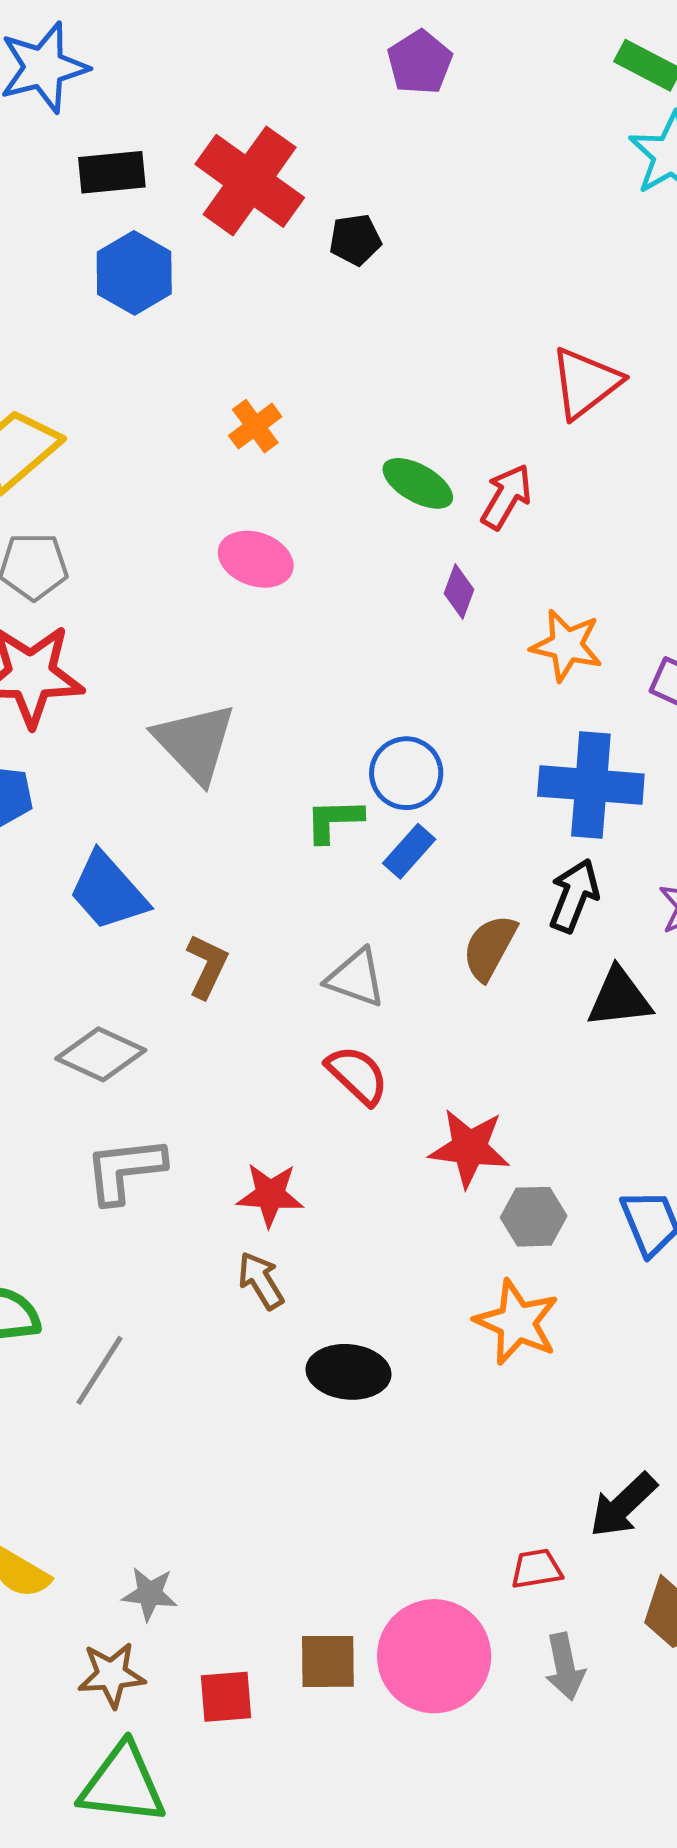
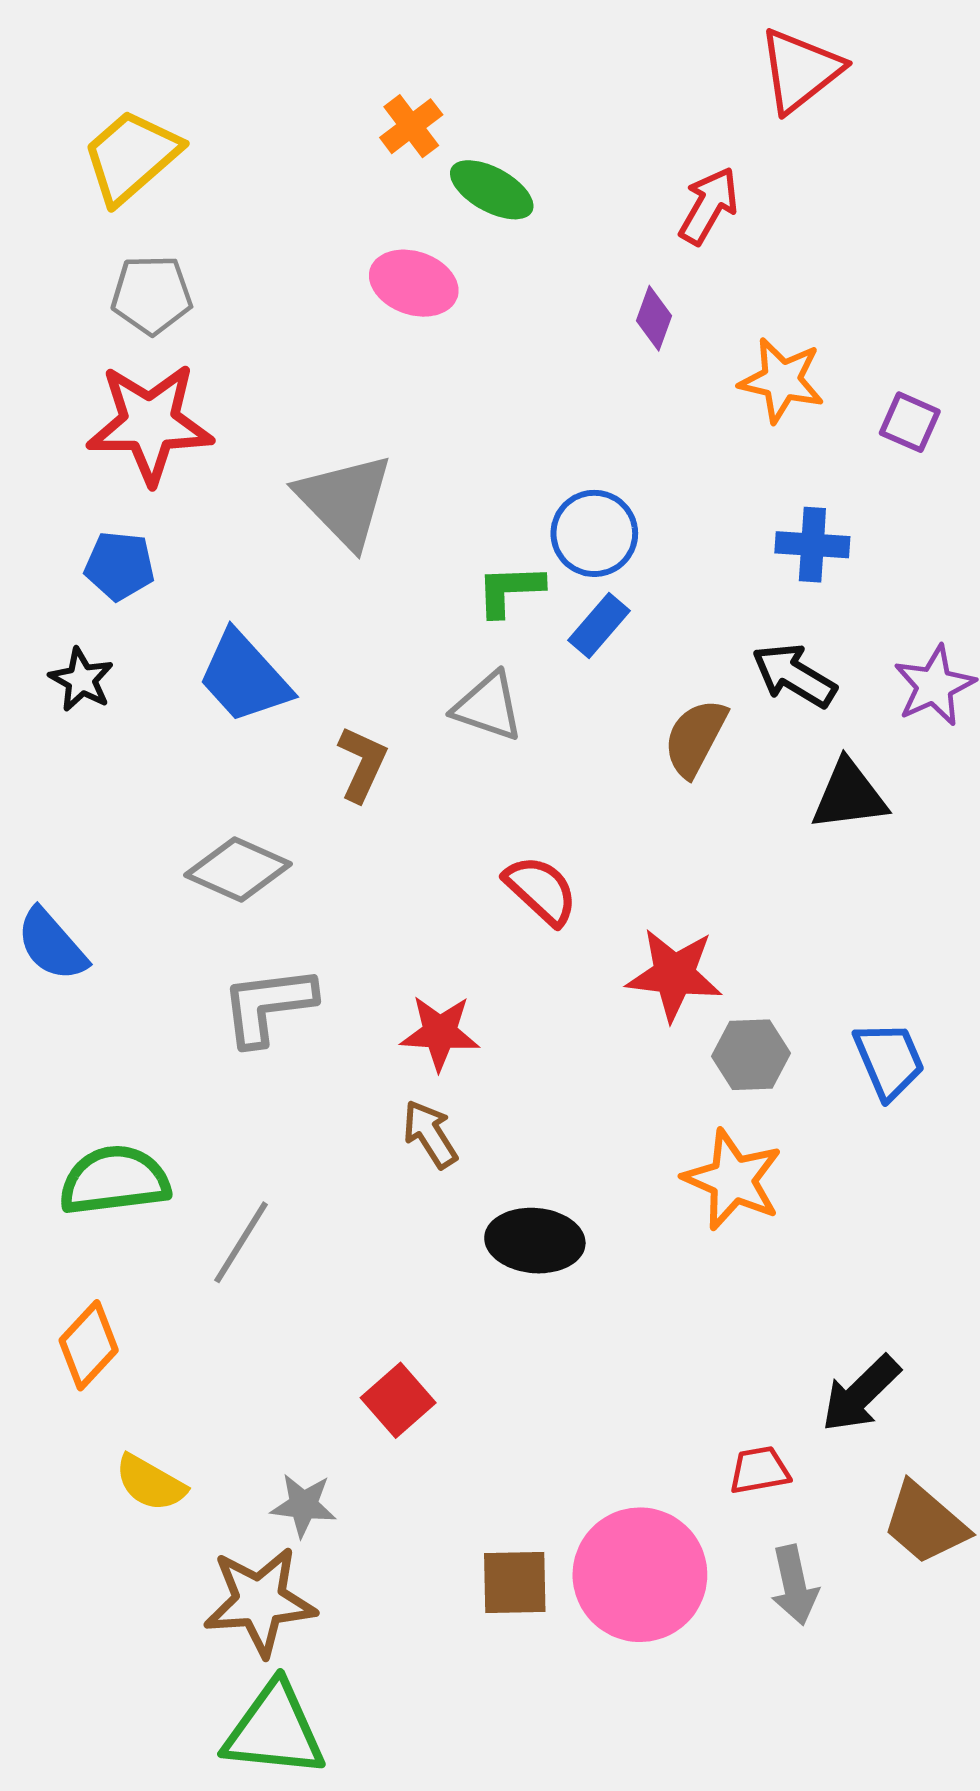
green ellipse: (418, 483) -> (492, 190), moved
blue cross: (591, 785) -> (812, 545), size x0.6
black arrow: (574, 896) -> (794, 675), turned -80
gray triangle: (356, 978) -> (488, 707), moved
brown star: (111, 1675) -> (260, 1601), size x1.4
red square: (226, 1697) -> (398, 1400), moved, turned -36

